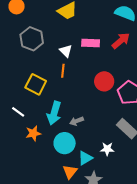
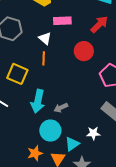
pink rectangle: (91, 43) -> (62, 21), moved
red circle: (104, 81) -> (84, 51), moved
orange star: (33, 133) -> (35, 153), moved

